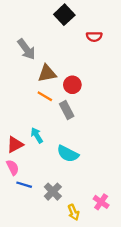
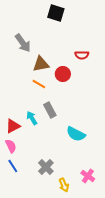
black square: (64, 15) -> (56, 13), turned -30
red semicircle: (94, 37) -> (82, 55), moved
gray rectangle: (67, 110) -> (50, 110), moved
cyan semicircle: (68, 154) -> (76, 134), moved
blue line: (24, 185) -> (13, 166), moved, turned 40

